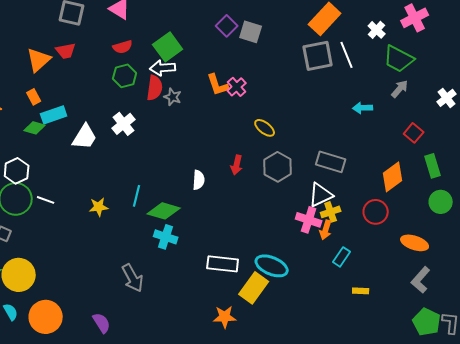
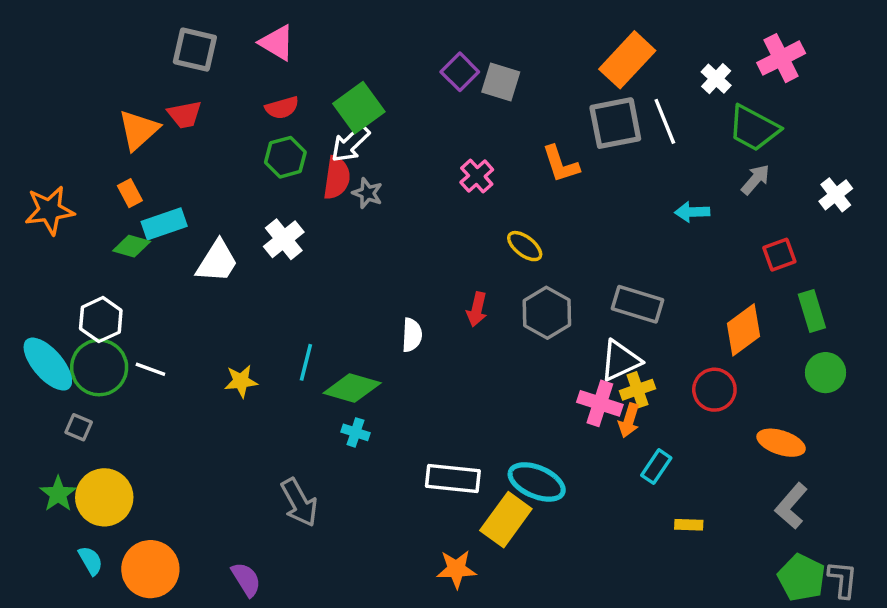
white arrow: (163, 68) -> (350, 144), turned -40
orange L-shape: (218, 85) -> (561, 164), moved
red square: (414, 133) -> (779, 255), turned 30
cyan cross: (166, 237) -> (355, 432), size x0.7

